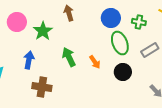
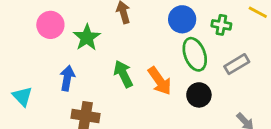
orange arrow: (95, 62) -> (160, 81), size x1.5

